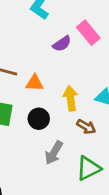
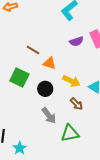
yellow arrow: (71, 98) -> (71, 81), turned 108
gray arrow: (54, 153) -> (49, 116), turned -84

